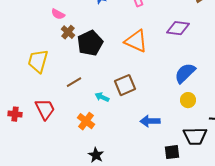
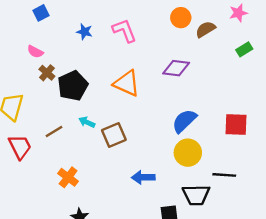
cyan arrow: (102, 97) -> (87, 122), moved
yellow circle: (188, 100) -> (188, 153), size x1.5
red trapezoid: (45, 109) -> (20, 147), moved

